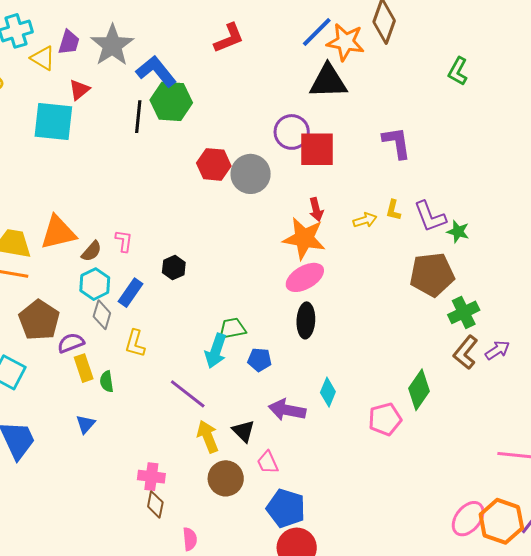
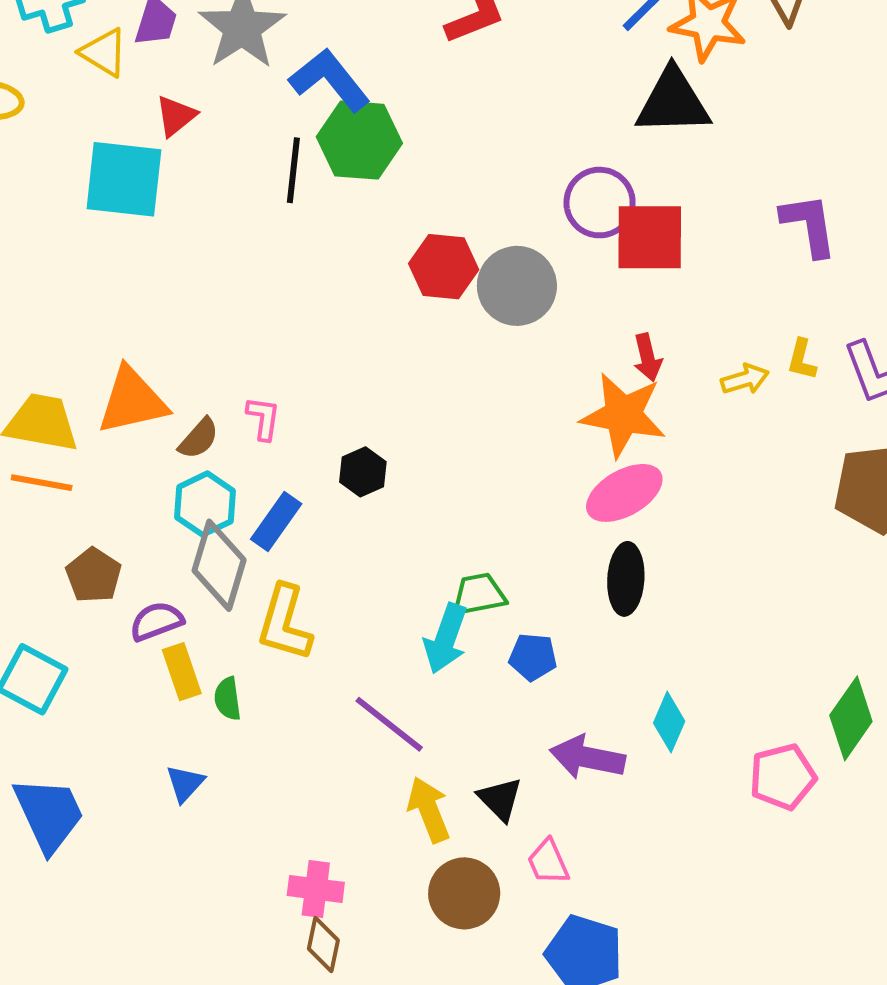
gray diamond: (102, 315) -> (219, 565), size x1.5
brown pentagon: (39, 320) -> (94, 575), size x0.7
yellow L-shape: (135, 343) -> (285, 623), size x1.4

